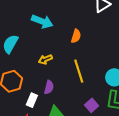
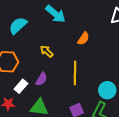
yellow arrow: (45, 59) -> (47, 51), turned 48

